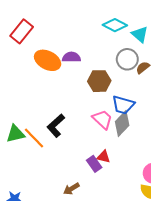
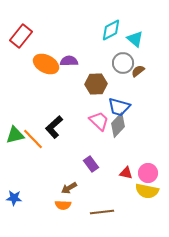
cyan diamond: (115, 25) -> (111, 30), turned -55
red triangle: (103, 157) -> (126, 173), moved

